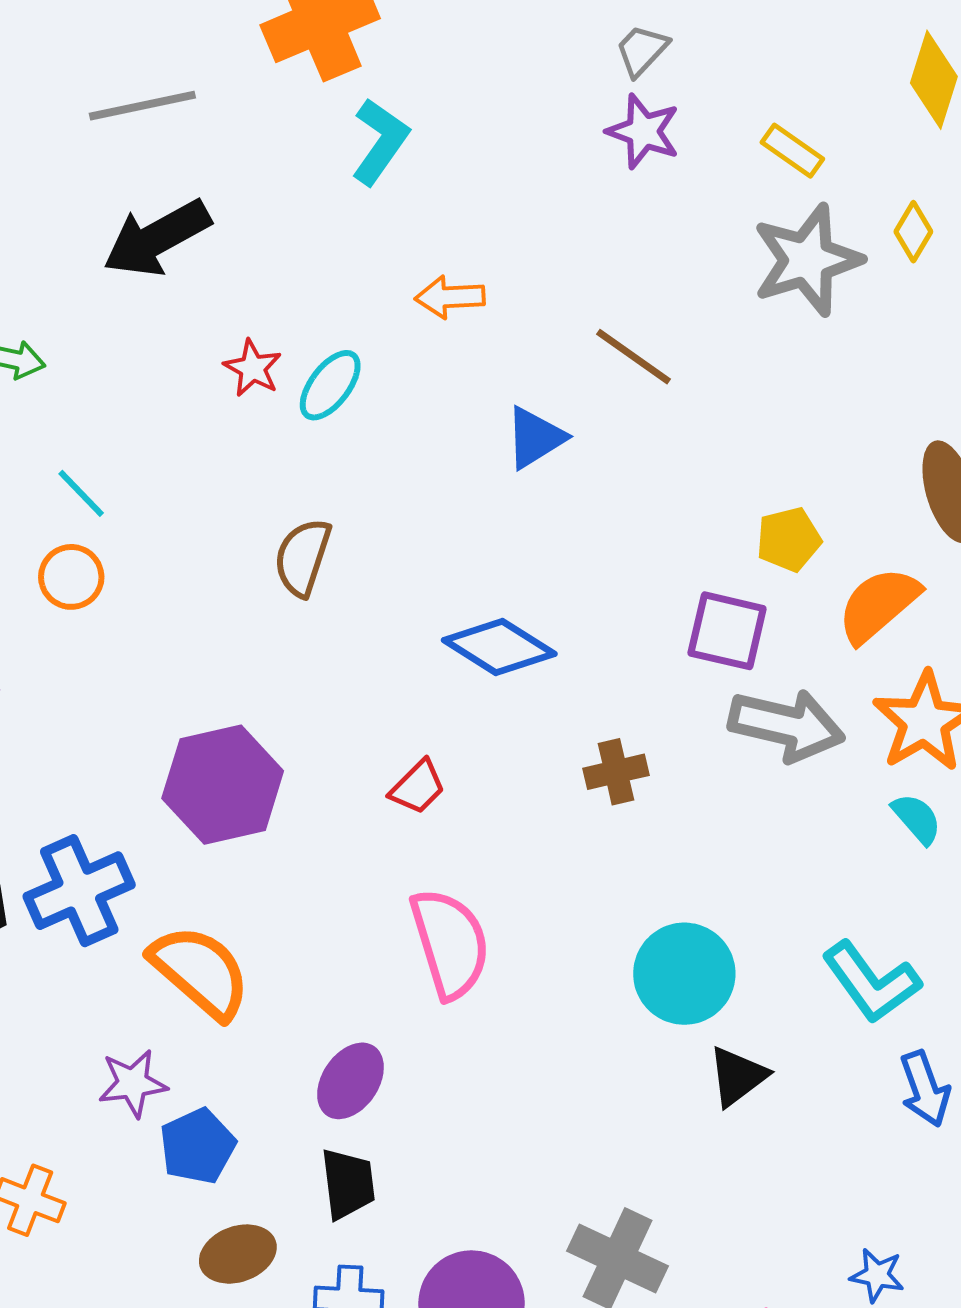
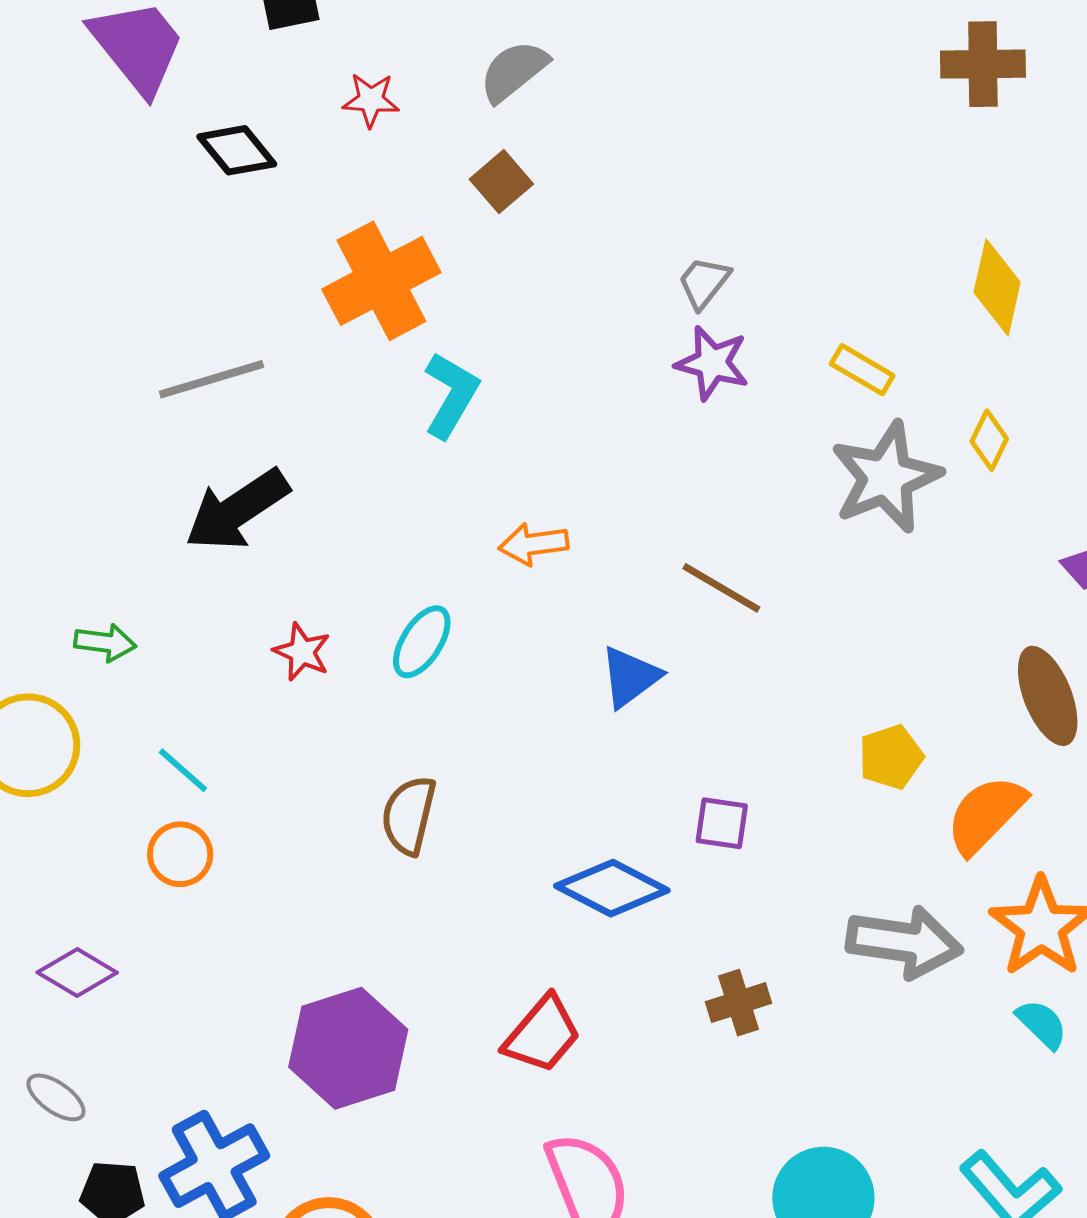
red star: (253, 368) -> (302, 652), moved
purple square: (727, 631) -> (722, 823), moved, size x0.7
red trapezoid: (418, 787) -> (542, 1034), size x1.4

